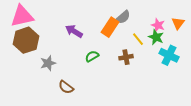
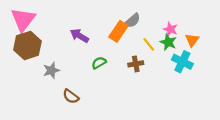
pink triangle: (22, 16) -> (23, 19), turned -40
orange triangle: (178, 23) -> (192, 40), moved

